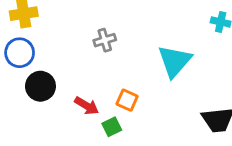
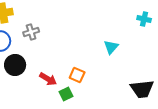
gray cross: (105, 40) -> (31, 32), moved
cyan triangle: (175, 61) -> (111, 47), size x0.6

